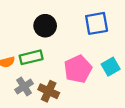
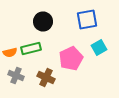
cyan square: (111, 67) -> (99, 48), moved
gray cross: (24, 87) -> (16, 76), moved, turned -35

